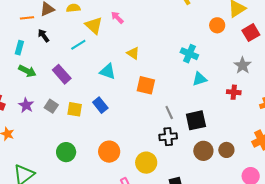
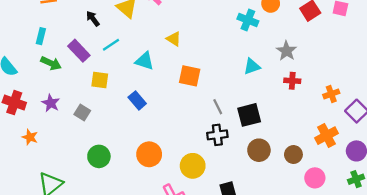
black arrow: (43, 36) -> (93, 19), moved
cyan line: (78, 45) -> (111, 45), moved
cyan cross: (189, 54) -> (248, 20), moved
gray star: (243, 65) -> (287, 51), moved
purple rectangle: (62, 74) -> (79, 51), moved
gray square: (51, 106) -> (82, 113), moved
yellow square: (75, 109) -> (100, 80), moved
brown circle: (226, 150) -> (293, 155), moved

